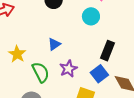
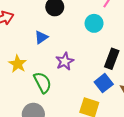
blue triangle: (54, 44) -> (41, 37), moved
purple star: (68, 69) -> (65, 61), moved

